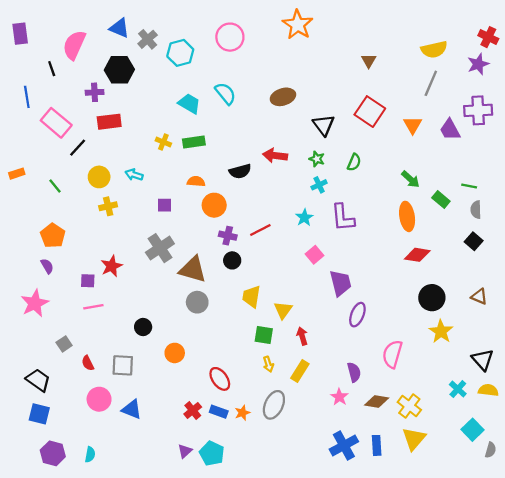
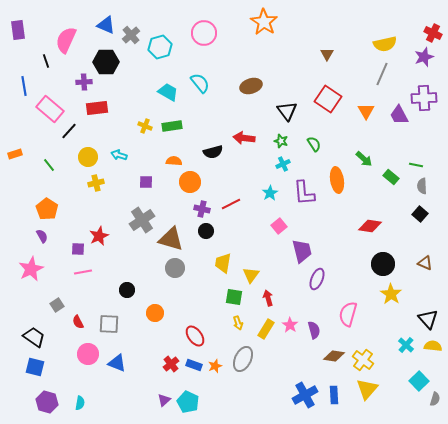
green semicircle: (354, 162) -> (314, 144), turned -56
orange ellipse: (407, 216) -> (337, 180), moved
pink star: (339, 397) -> (290, 325), moved

